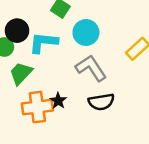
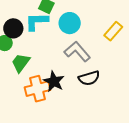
cyan L-shape: (43, 43) -> (37, 22), moved
black star: (58, 101) -> (54, 81), size x1.5

